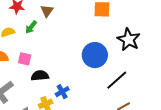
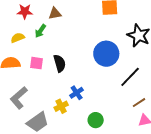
brown triangle: (47, 11) -> (55, 13), turned 48
black semicircle: (40, 76) -> (60, 63), moved, turned 84

